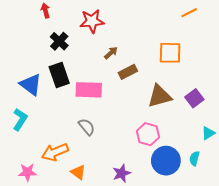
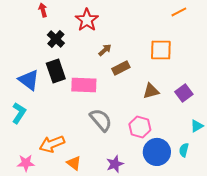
red star: (92, 21) -> (87, 20), turned -30
brown triangle: (160, 96) -> (151, 91), size x0.7
gray semicircle: (87, 127) -> (101, 120), moved, size x1.4

